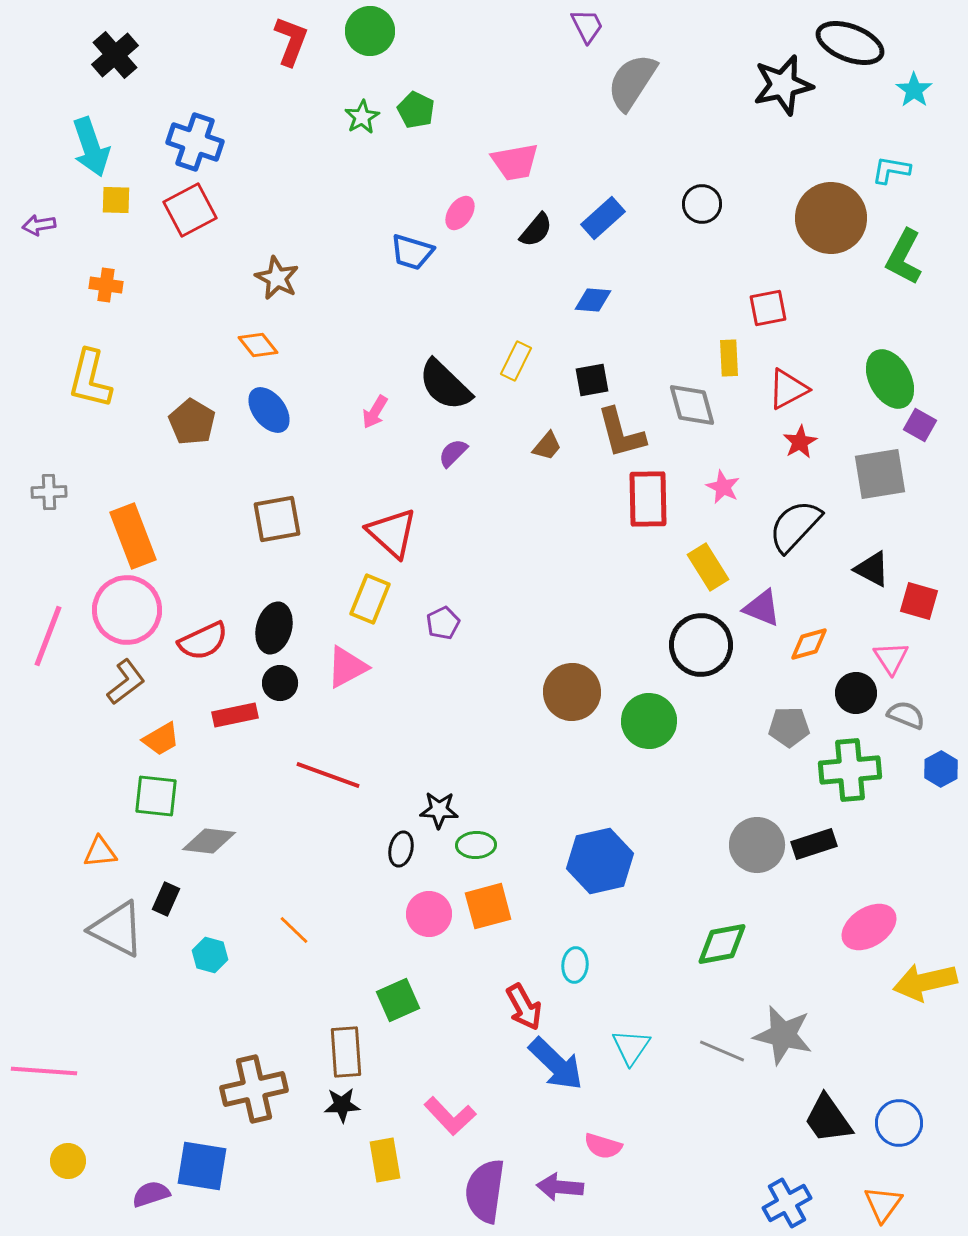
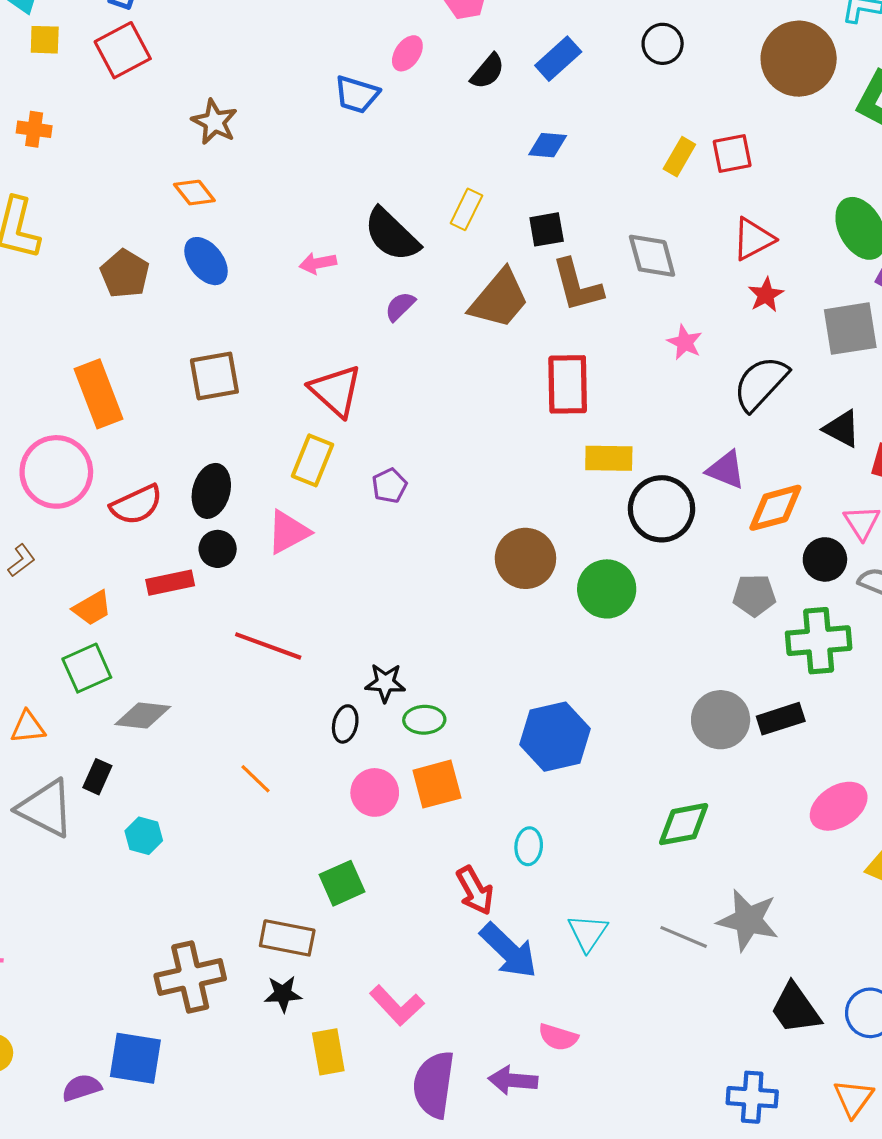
yellow rectangle: (729, 358) -> (679, 157), moved, turned 33
pink arrow: (375, 412) -> (318, 263), turned 48
brown trapezoid: (547, 446) -> (499, 299), size x2.0
red rectangle: (648, 499) -> (568, 384), moved
orange rectangle: (133, 536) -> (98, 394), moved
yellow rectangle: (708, 567) -> (609, 458), moved, turned -57
orange diamond: (809, 644) -> (775, 508), size x1.4
brown L-shape: (126, 682) -> (21, 561), moved, size x0.7
green square: (156, 796) -> (87, 668), turned -30
orange line: (294, 930) -> (256, 779), moved
brown rectangle: (346, 1052) -> (287, 938), turned -75
blue cross: (787, 1203) -> (752, 1097), turned 33

